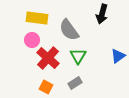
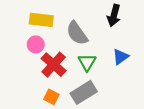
blue triangle: (118, 56) -> (121, 57), moved
gray rectangle: (75, 83) -> (84, 92), size x1.6

